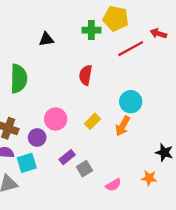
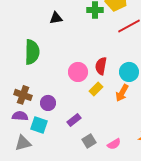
red semicircle: (86, 75) -> (101, 66), moved
pink circle: (56, 119) -> (78, 72), moved
cyan square: (27, 163) -> (39, 125), turned 36
gray square: (84, 169) -> (89, 141), moved

